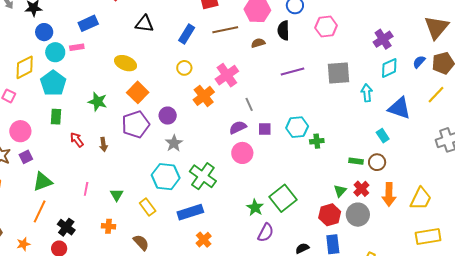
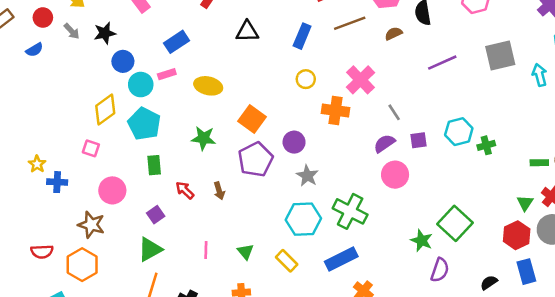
yellow ellipse: (126, 63) -> (208, 86), moved
orange cross: (204, 96) -> (335, 111), turned -35
purple square: (26, 157) -> (156, 215), moved

